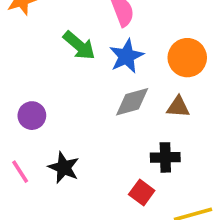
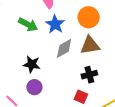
brown triangle: (178, 107) -> (90, 45), size x1.5
purple circle: (32, 116) -> (34, 87), moved
black star: (64, 168) -> (32, 64), moved

